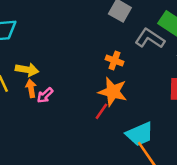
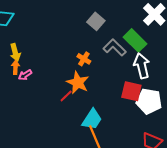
yellow arrow: (27, 70) -> (15, 52), turned 54
cyan trapezoid: (140, 134) -> (92, 119), turned -45

